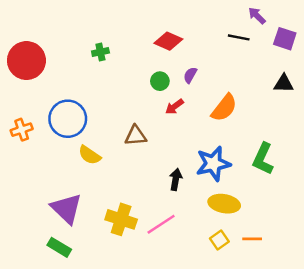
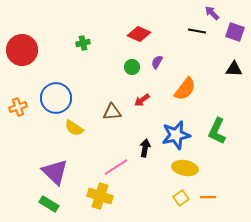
red arrow: (174, 107) -> (142, 100), moved
yellow cross: (121, 219) -> (100, 196), moved
pink line: (161, 224) -> (116, 167), moved

